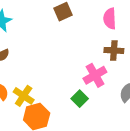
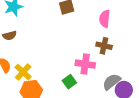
pink cross: (95, 75) -> (85, 64), turned 30

